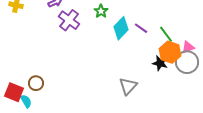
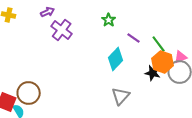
green star: (101, 11) -> (109, 20), moved
cyan diamond: (121, 28) -> (116, 59), moved
brown circle: (36, 83) -> (29, 93), size x1.5

